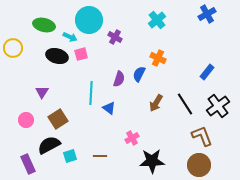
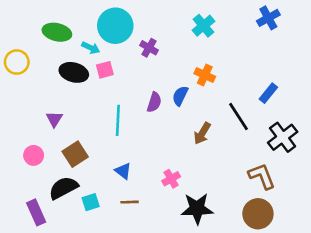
black line: (185, 104) -> (239, 116), moved
blue triangle: (109, 108) -> (123, 171), moved

